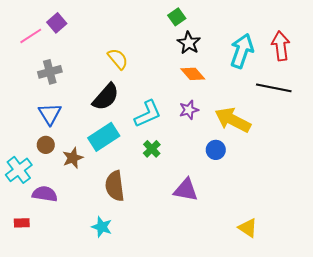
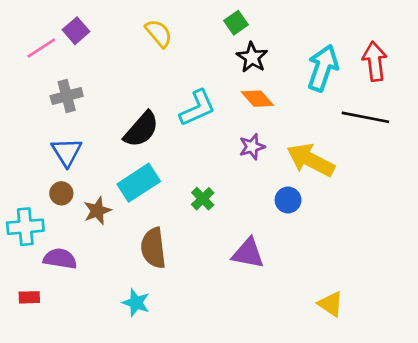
yellow semicircle: (118, 59) -> (159, 33), moved
cyan L-shape: (148, 114) -> (197, 108), moved
cyan cross: (19, 170) -> (25, 227), turned 32

